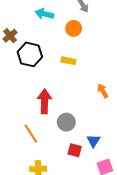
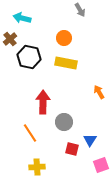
cyan arrow: (44, 14) -> (22, 18), moved
orange circle: (74, 28) -> (64, 38), moved
yellow rectangle: (68, 61) -> (66, 63), size x1.5

